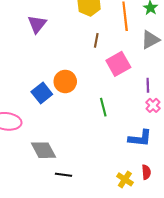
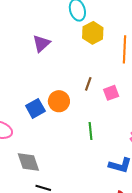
brown line: (96, 40) -> (88, 84), moved
pink square: (118, 64) -> (111, 93), size x0.7

